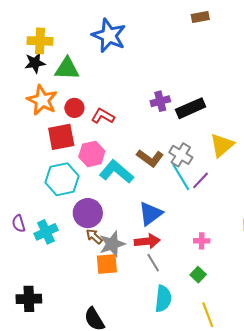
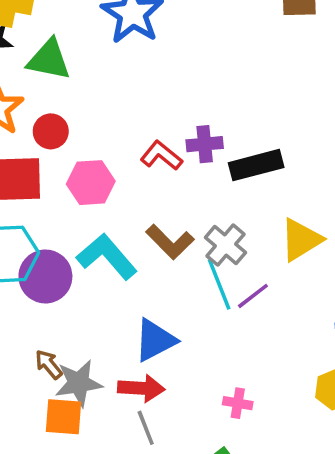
red L-shape: (103, 116) -> (161, 156), moved
pink hexagon: (92, 154) -> (91, 183), moved
purple circle: (88, 213) -> (45, 276), moved

